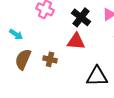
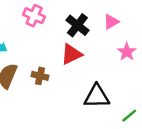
red triangle: (76, 41) -> (71, 54), turned -30

